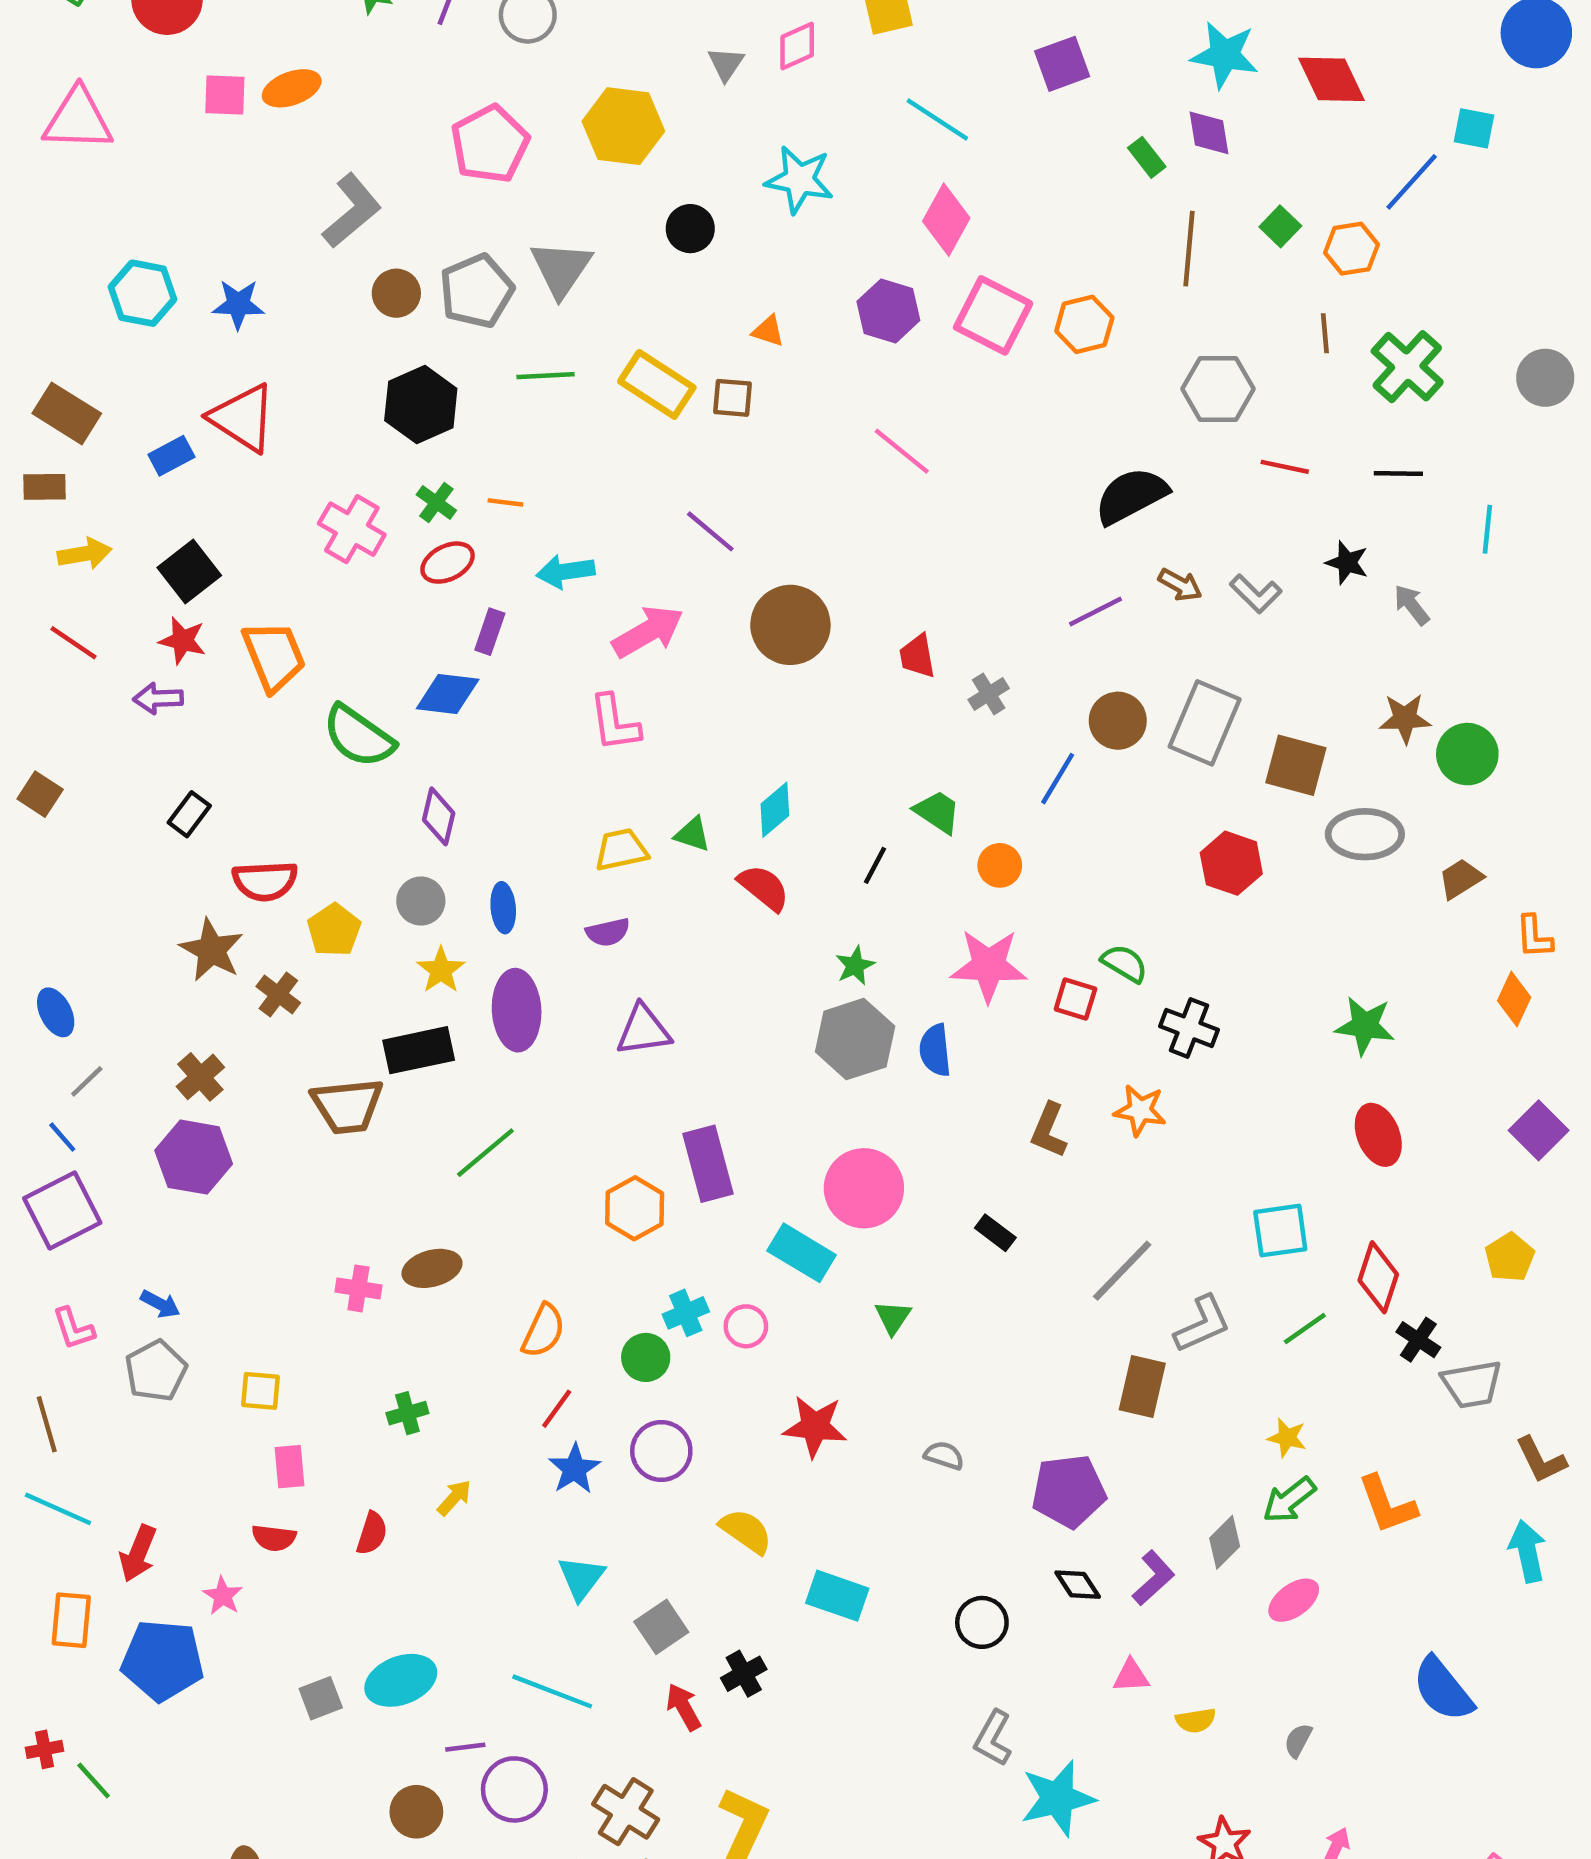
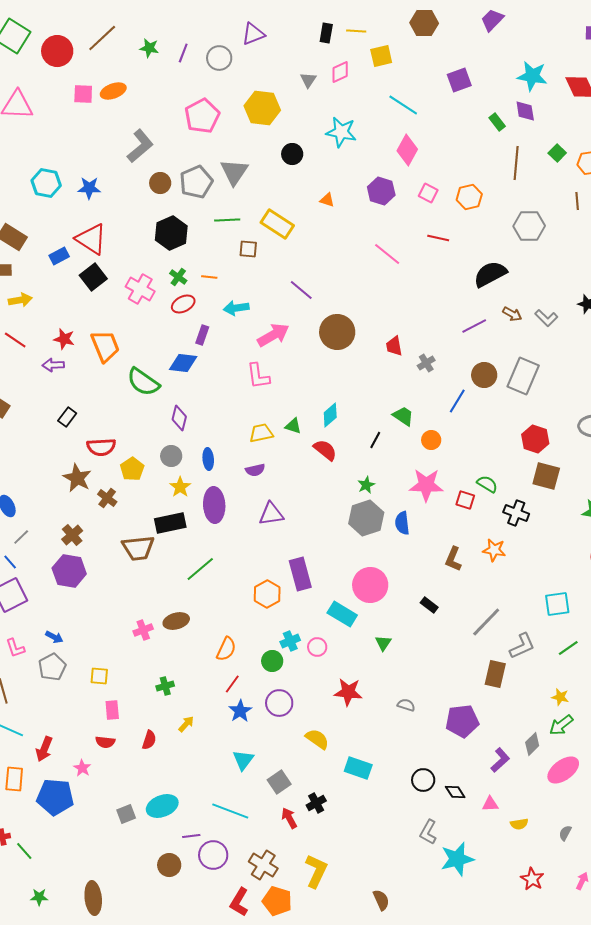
pink square: (993, 315) -> (428, 193), size x0.6
brown square: (733, 398) -> (248, 249), moved
red line: (1285, 467) -> (438, 238), moved
black square: (189, 571) -> (93, 277), moved
brown square: (1296, 765) -> (546, 476), moved
pink cross: (358, 1288) -> (143, 630), turned -30
black diamond: (1078, 1585) -> (455, 792), moved
pink ellipse: (1294, 1600) -> (563, 770), size x1.4

